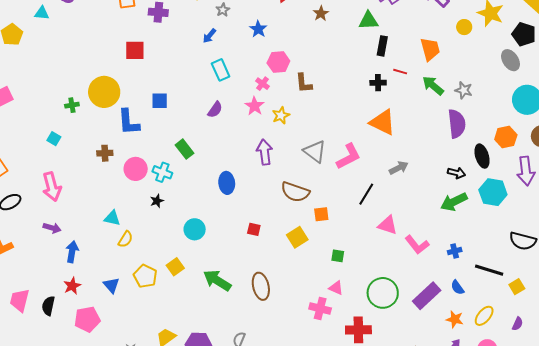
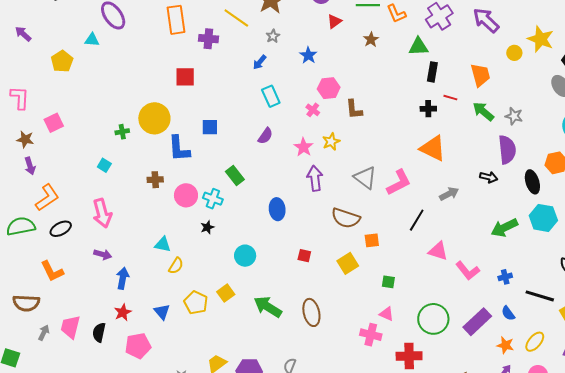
pink star: (255, 106) -> (304, 147), moved
black arrow: (456, 173) -> (489, 177), moved

